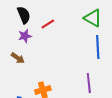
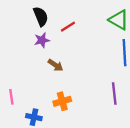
brown arrow: (18, 58) -> (55, 65), moved

